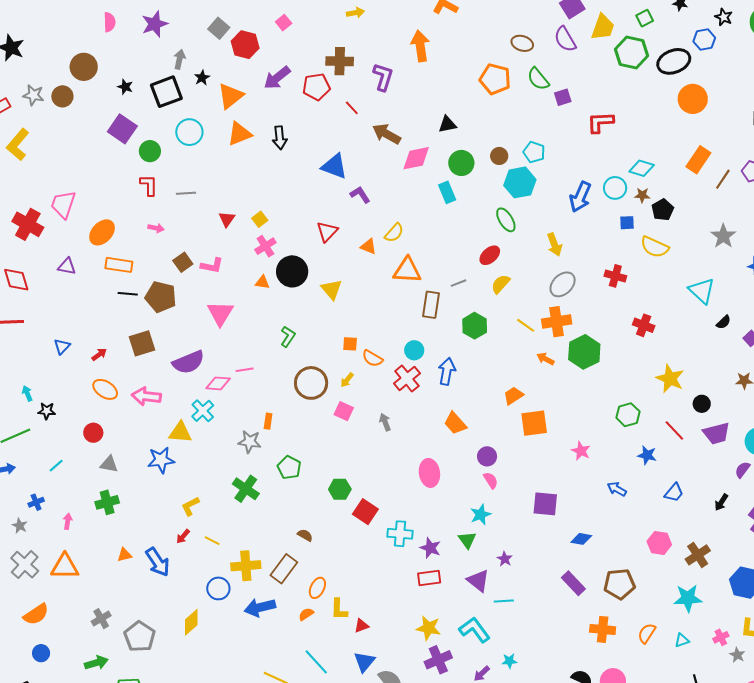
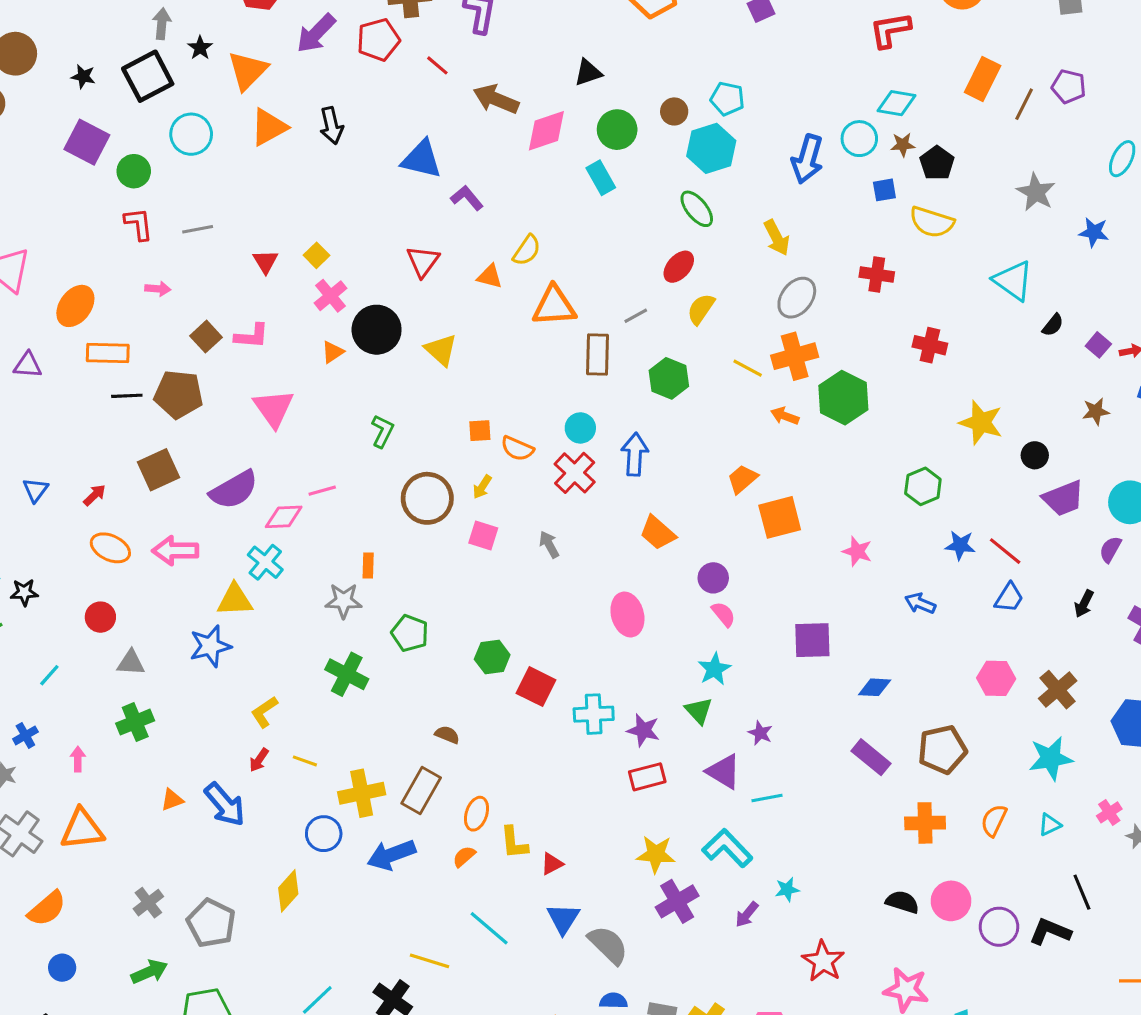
red L-shape: (600, 122) -> (890, 30), moved
orange triangle: (262, 282) -> (333, 352), turned -35
red line: (674, 430) -> (1005, 551), moved

